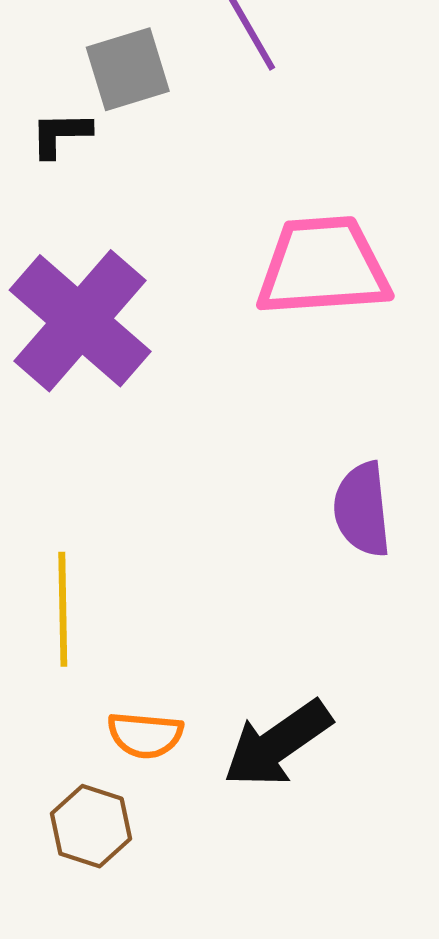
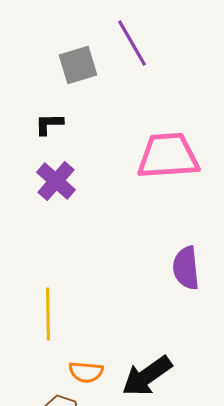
black L-shape: (61, 134) -> (49, 124), moved
purple cross: (80, 321) -> (56, 181), size x0.6

